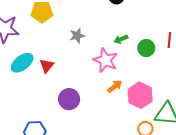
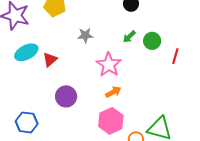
green arrow: (121, 39) -> (129, 37), moved, turned -32
green circle: (146, 48) -> (152, 41), moved
pink hexagon: (140, 95) -> (111, 121), moved

